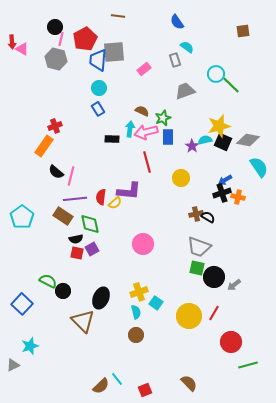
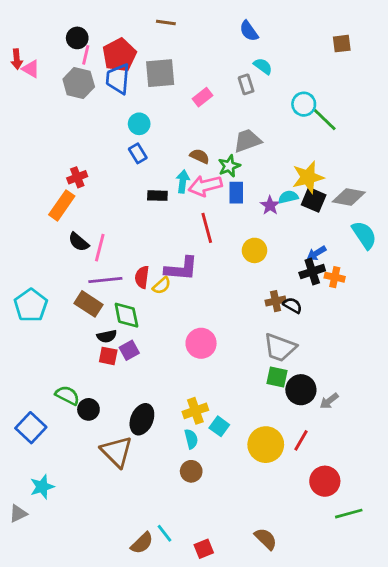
blue trapezoid: (98, 60) -> (118, 79), moved
gray trapezoid: (185, 91) -> (247, 141), moved

